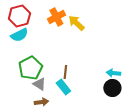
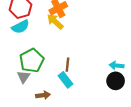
yellow arrow: (76, 23) -> (55, 22), moved
gray triangle: (39, 84) -> (24, 77), moved, turned 32

